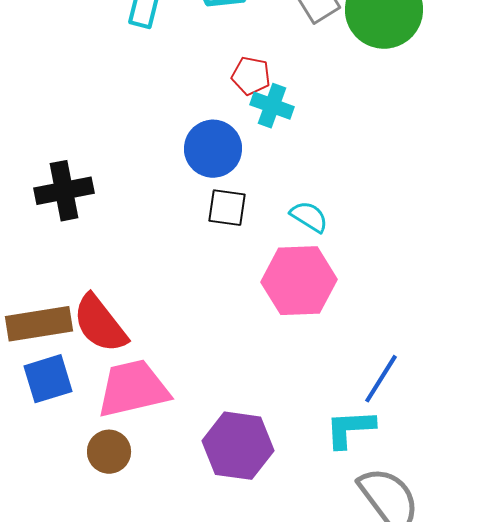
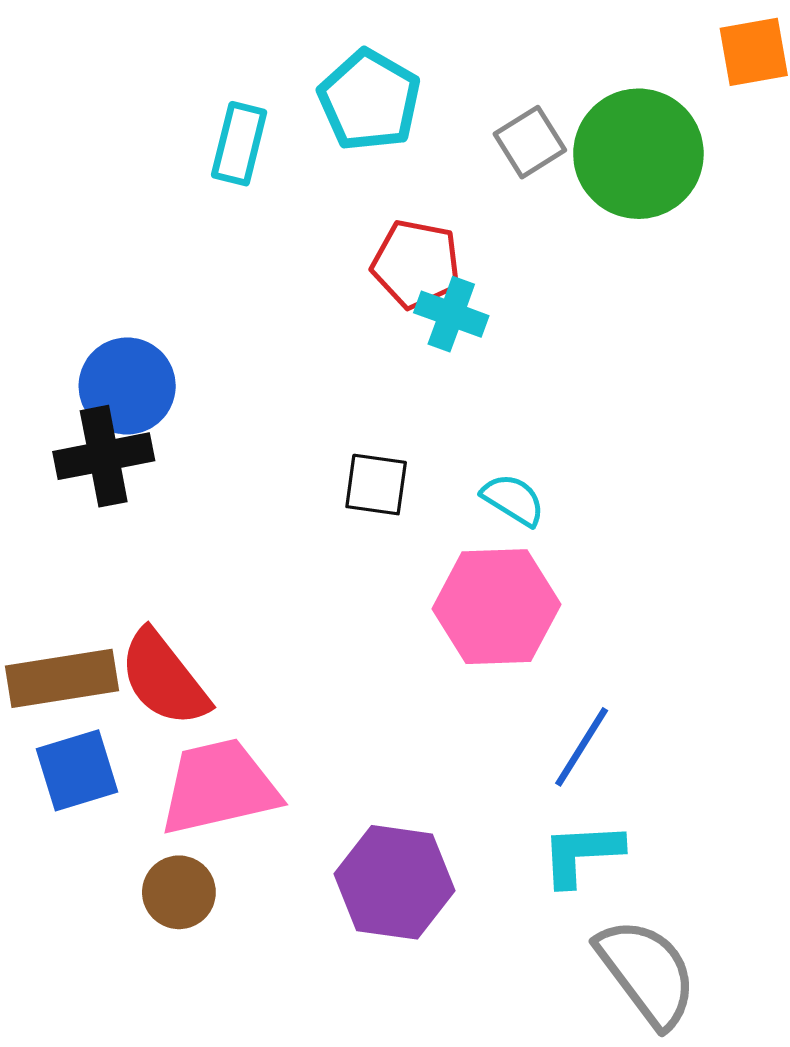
red pentagon: (251, 76) -> (416, 264), size x1.4
blue circle: (213, 149) -> (127, 386), moved
blue line: (381, 379) -> (582, 747), moved

